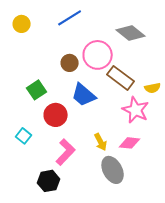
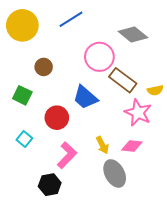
yellow circle: (22, 24) -> (22, 25), size x1.8
brown circle: (70, 63) -> (44, 67), moved
green square: (37, 90) -> (22, 95), moved, turned -30

